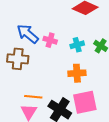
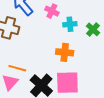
pink cross: (50, 40) -> (52, 11), moved

